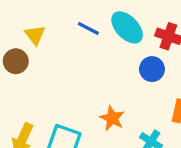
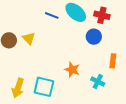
yellow triangle: (35, 35) -> (29, 38), moved

